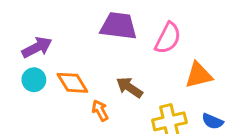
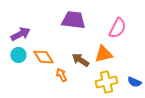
pink semicircle: (168, 38) -> (117, 28), moved
orange triangle: (199, 75) -> (103, 54), moved

